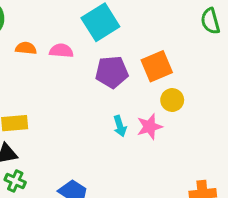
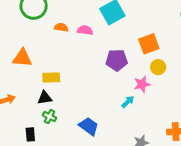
purple pentagon: (112, 72) -> (117, 60), moved
cyan arrow: (120, 126) -> (128, 102), moved, turned -120

